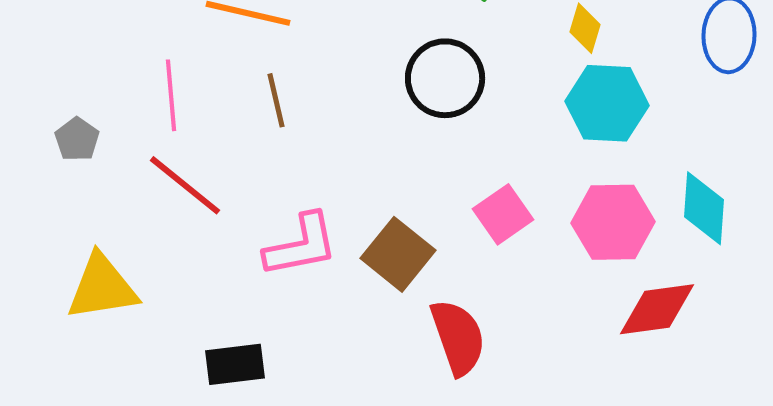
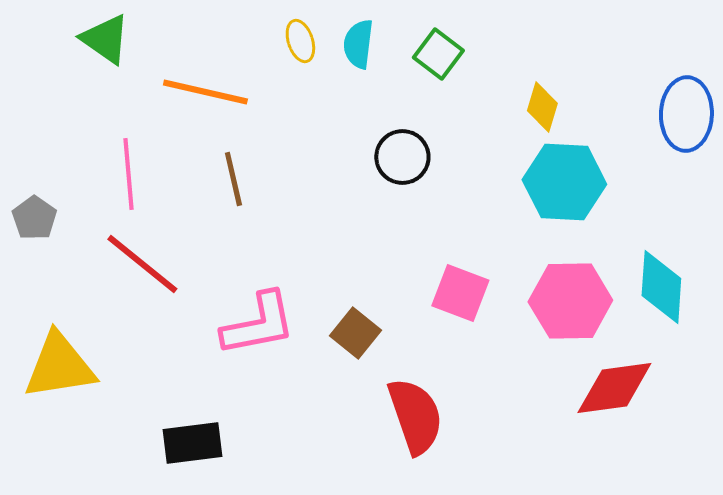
black circle: (445, 78) -> (402, 157), size x0.7
pink square: (503, 214) -> (460, 293), turned -34
brown square: (398, 254) -> (355, 333), size x0.7

